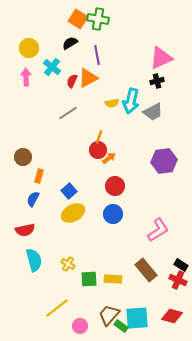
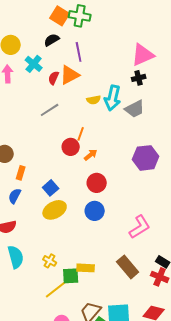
red circle: (98, 150) -> (71, 147), moved
yellow rectangle: (113, 279) -> (86, 268), moved
yellow line: (57, 308) -> (57, 289), moved

